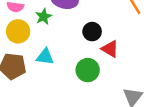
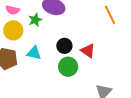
black circle: (92, 32) -> (64, 46), moved

